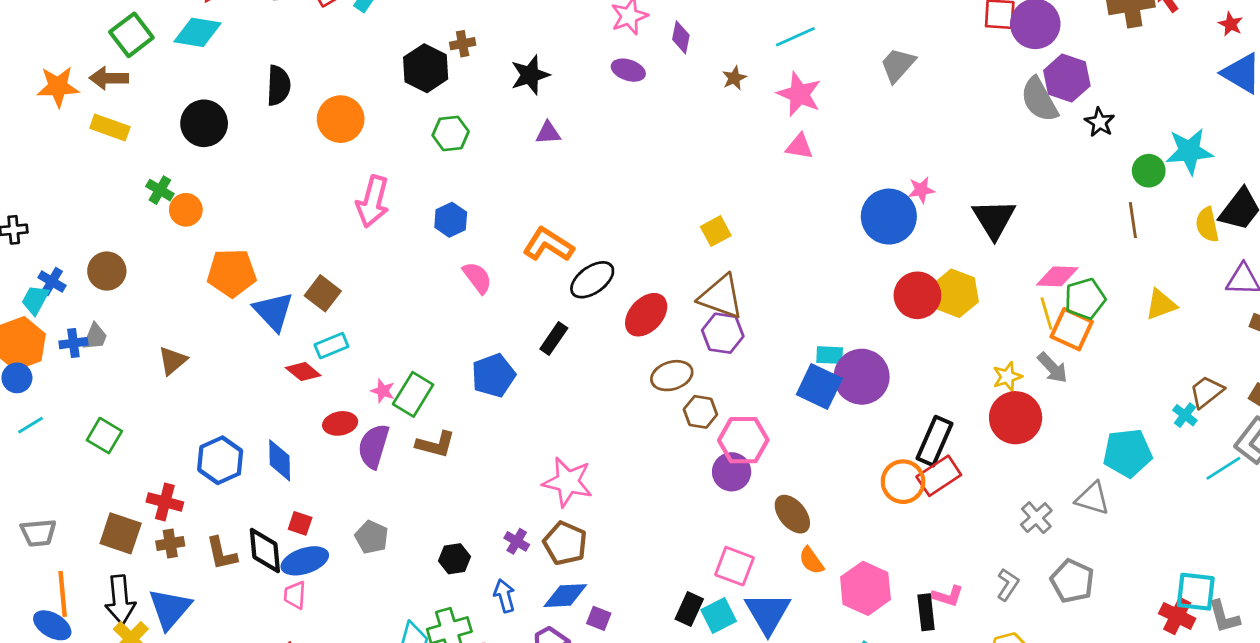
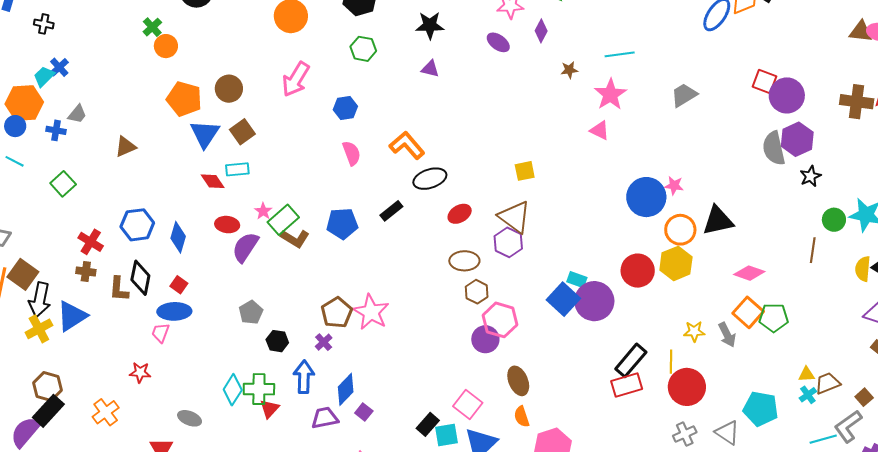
black triangle: (994, 219) -> (718, 221), turned 32
brown circle: (107, 271) -> (229, 89), moved
red circle: (917, 295) -> (638, 271), moved
green pentagon: (1085, 299) -> (774, 318), moved
yellow triangle: (1161, 305) -> (807, 374), moved, size x0.7
yellow line: (1046, 314) -> (671, 362), moved
red ellipse: (646, 315) -> (460, 214), size x0.7
blue cross: (73, 343) -> (56, 130), moved
red circle: (1016, 418) -> (687, 387), moved
cyan line: (30, 425) -> (15, 161), turned 42
brown L-shape: (436, 444) -> (295, 239), moved
orange circle: (903, 482) -> (680, 230), moved
brown square: (121, 533) -> (23, 274), moved
gray pentagon: (372, 537) -> (251, 312), moved
brown pentagon: (565, 543) -> (337, 313), moved
black diamond: (265, 550) -> (140, 278), moved
blue arrow: (504, 596) -> (304, 377), size x1.4
blue diamond: (565, 596) -> (346, 389), turned -60

